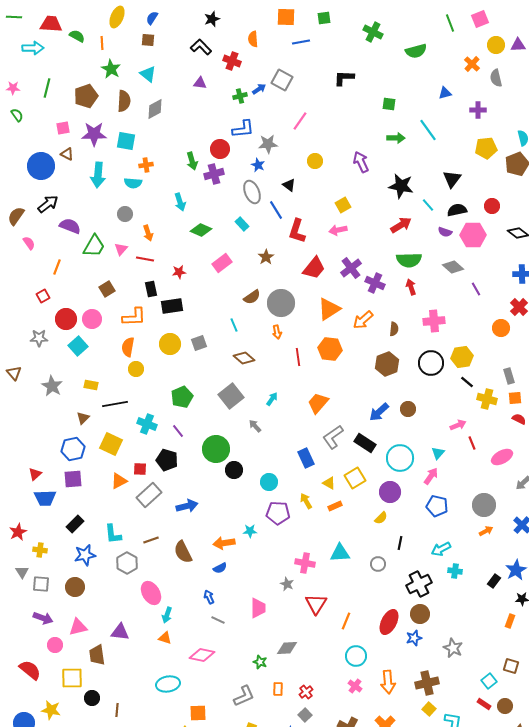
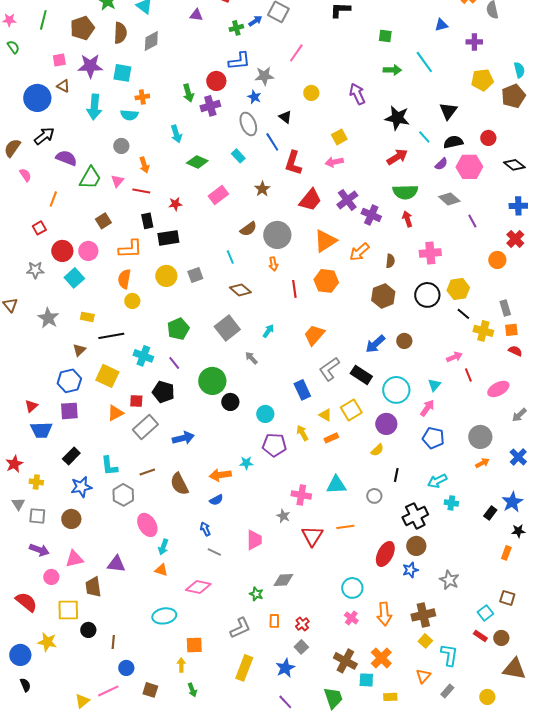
purple semicircle: (445, 232) -> (441, 164), turned -64
orange line: (346, 621) -> (345, 527), moved, turned 60

